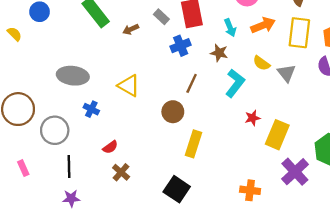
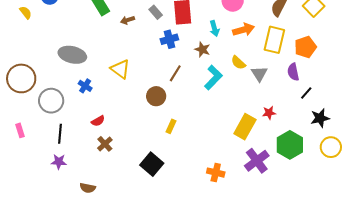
red star: (252, 118) -> (269, 113), moved
yellow rectangle: (194, 144) -> (171, 126), size x0.6

